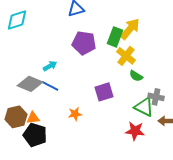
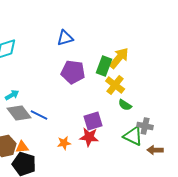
cyan arrow: (50, 66) -> (12, 95), moved
gray diamond: (30, 84) -> (19, 113), turned 30
red star: (135, 131) -> (89, 137), moved

